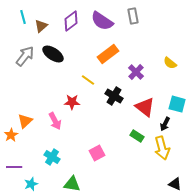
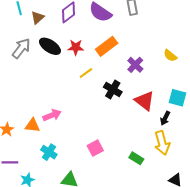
yellow line: (88, 80) -> (86, 73), turned -72
red star: (72, 102) -> (76, 47), moved
orange triangle: (25, 121) -> (33, 125), moved, turned 49
pink arrow: (55, 121) -> (52, 115), turned -84
green rectangle: (137, 136) -> (136, 158), moved

